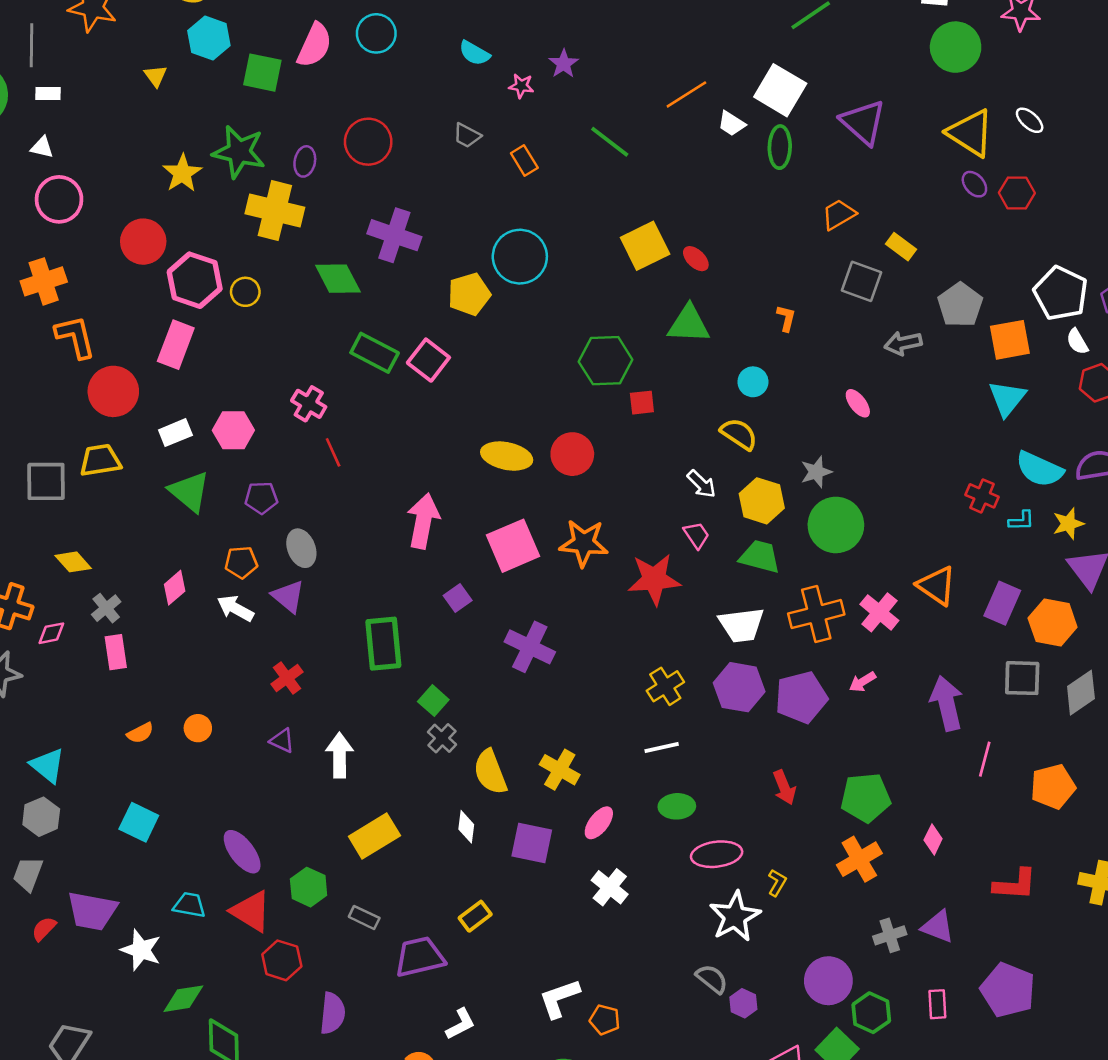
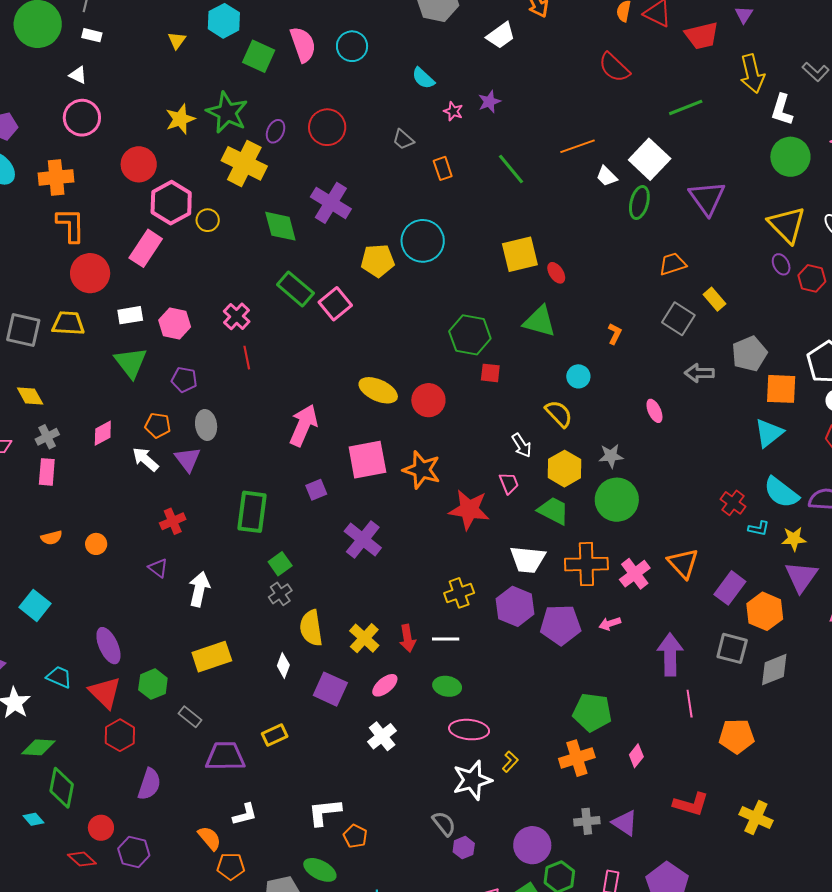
pink semicircle: (314, 45) -> (303, 44), turned -57
pink line: (985, 759) -> (690, 704), turned -36
red arrow: (784, 787) -> (408, 638), moved

